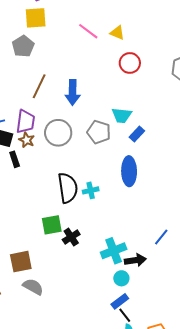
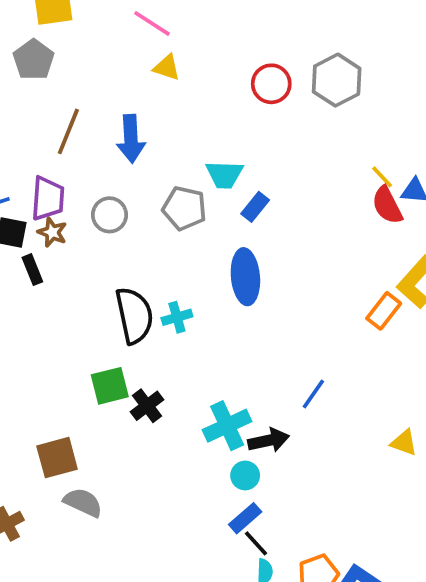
yellow triangle: (117, 33) -> (167, 67), moved
red circle: (130, 63) -> (271, 84), moved
gray circle: (58, 133) -> (110, 215), size x0.7

